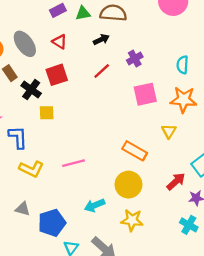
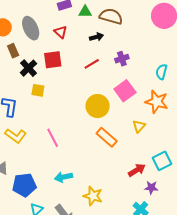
pink square: (145, 94) -> (125, 91), turned -35
pink line: (74, 163) -> (53, 138), turned 66
yellow circle: (128, 185) -> (98, 106), moved

